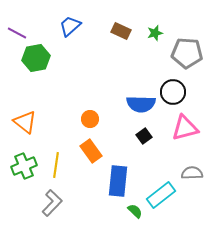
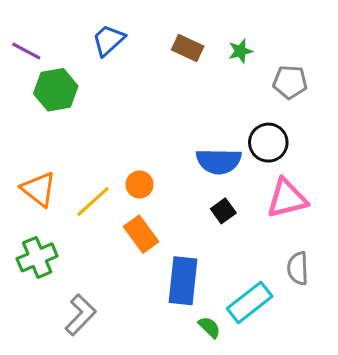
gray pentagon: (187, 53) -> (290, 82), size x0.7
yellow line: (56, 165) -> (93, 202), moved, turned 40
gray semicircle: (192, 173) -> (298, 268), turned -90

